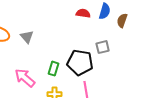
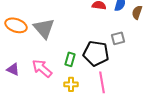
gray triangle: (27, 37) -> (44, 28), size x1.6

